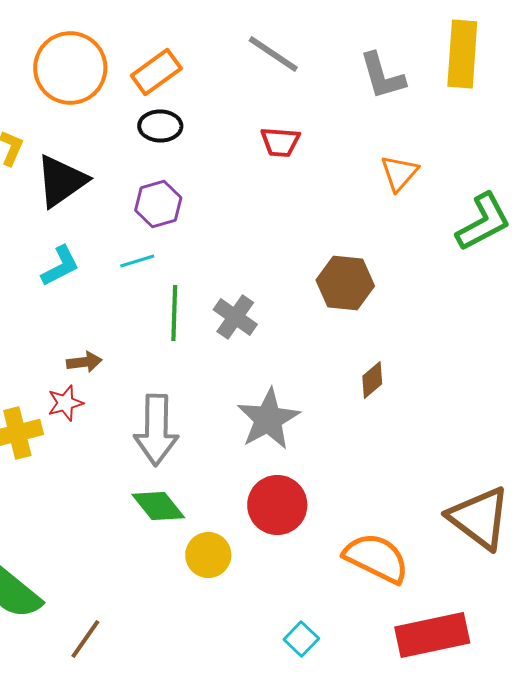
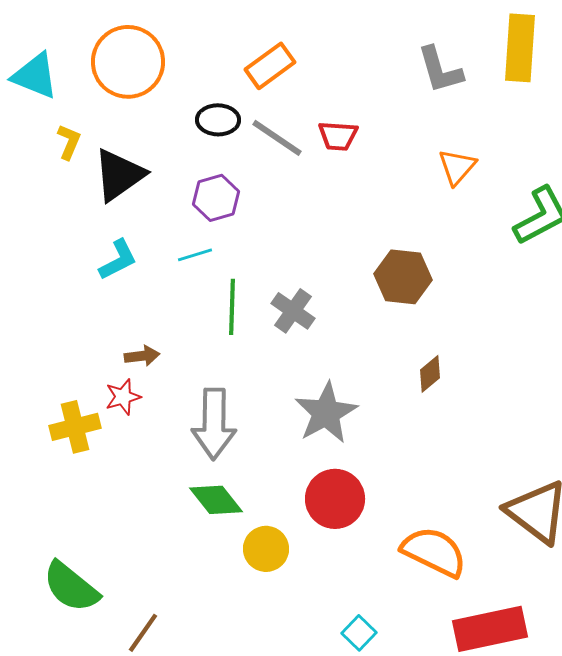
gray line: (273, 54) -> (277, 138), moved
orange rectangle: (156, 72) -> (270, 66), moved

